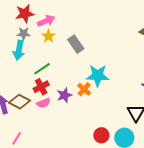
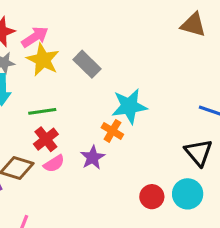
yellow star: (48, 36) -> (43, 60), size x1.5
green line: (42, 69) -> (42, 111), turned 36
purple star: (64, 95) -> (93, 157), moved

